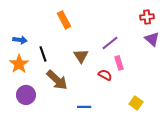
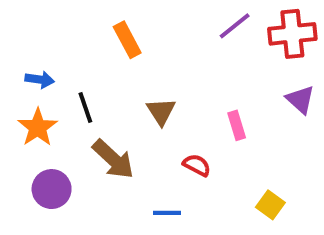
red cross: (147, 17) -> (292, 34), size x1.6
purple triangle: (152, 39) -> (300, 99), moved
purple line: (110, 43) -> (235, 26), moved
red semicircle: (105, 75) -> (197, 165), moved

